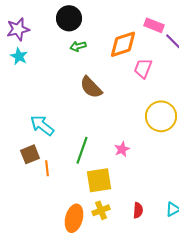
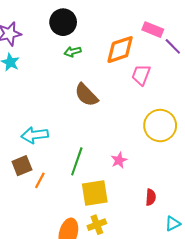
cyan arrow: (42, 125) -> (35, 135), turned -45
orange line: (47, 168) -> (40, 180), turned 35
red semicircle: (138, 210) -> (151, 197), moved

